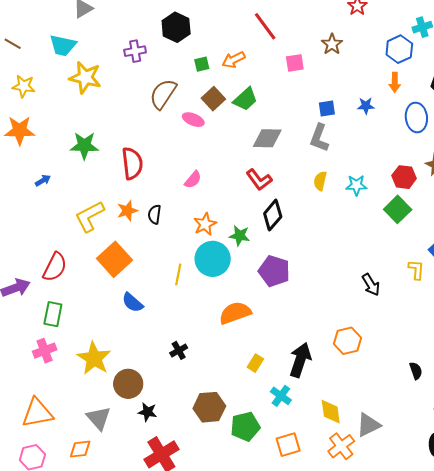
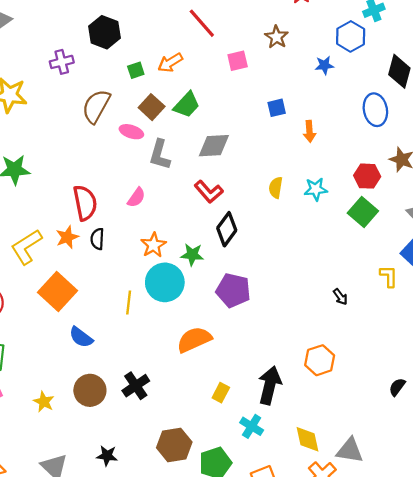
orange arrow: (395, 82) -> (310, 131), moved
blue star: (366, 106) -> (324, 65), moved
gray L-shape: (319, 138) -> (160, 155), moved
red semicircle: (132, 163) -> (85, 203), moved
black arrow: (371, 285) -> (340, 297), size x0.7
black cross: (179, 350) -> (136, 386), size x1.4
yellow star: (94, 358) -> (44, 402), size x0.6
black semicircle: (416, 371) -> (397, 387), turned -120
brown circle: (128, 384) -> (90, 390), moved
gray triangle: (368, 425) -> (350, 450), turned 40

